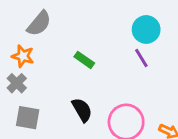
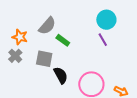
gray semicircle: (39, 24) -> (47, 26), moved
gray square: (28, 118) -> (44, 59), moved

